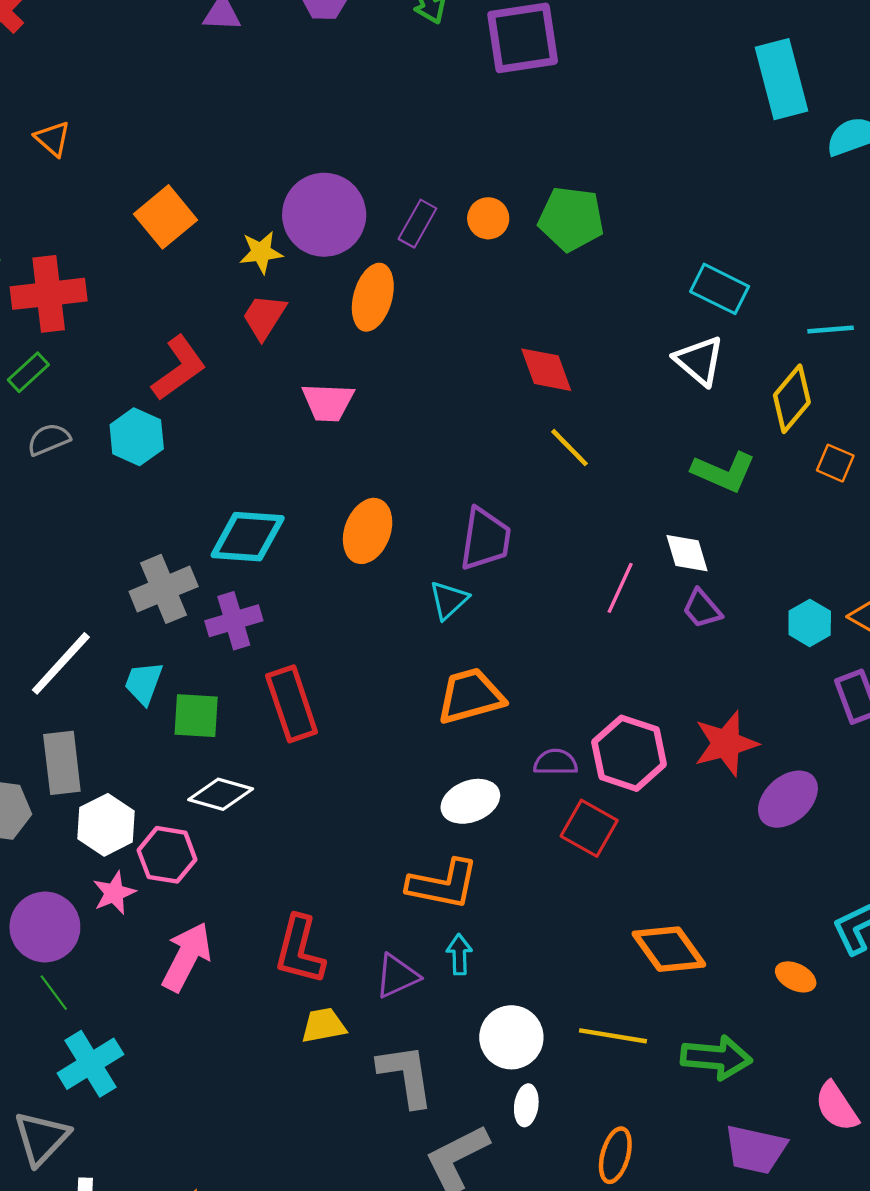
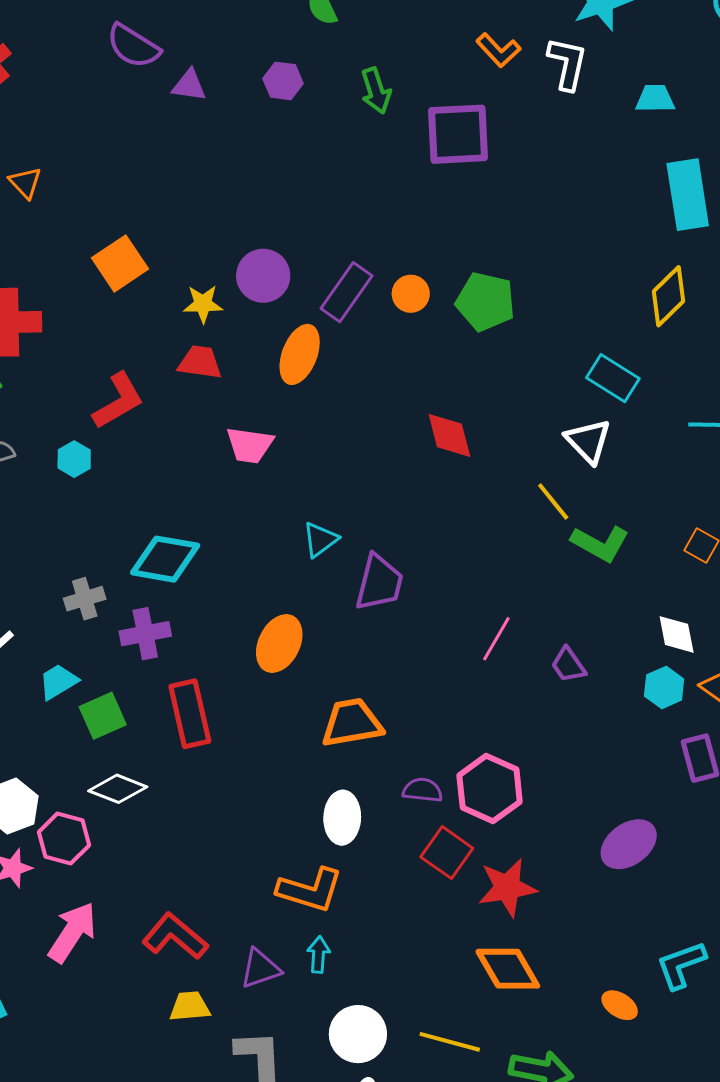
purple circle: (324, 215) -> (263, 276), size x0.7
purple rectangle: (417, 224) -> (346, 292), size x1.4
red trapezoid: (264, 317) -> (200, 362), turned 60
yellow diamond: (792, 399) -> (668, 296), moved
cyan hexagon: (137, 437) -> (74, 459), size x0.7
yellow line: (570, 448) -> (553, 502), moved
orange ellipse: (368, 531) -> (279, 644), moved
white diamond: (687, 553) -> (677, 634), moved
gray cross: (164, 589) -> (85, 599), size x0.7
cyan triangle: (449, 600) -> (320, 539), moved
cyan trapezoid: (144, 683) -> (58, 682), turned 33
green square: (196, 716) -> (103, 716), turned -33
red star: (726, 744) -> (507, 888), moved
white ellipse: (470, 801) -> (342, 818), turned -72
red L-shape: (300, 950) -> (175, 936), turned 110

